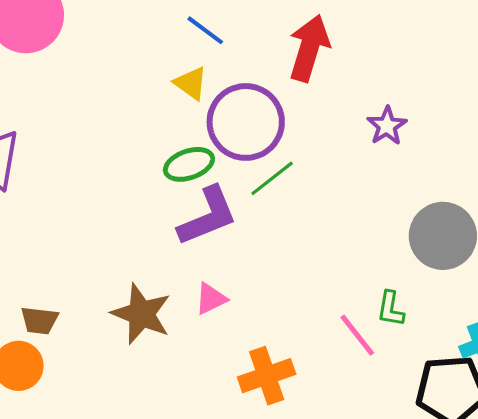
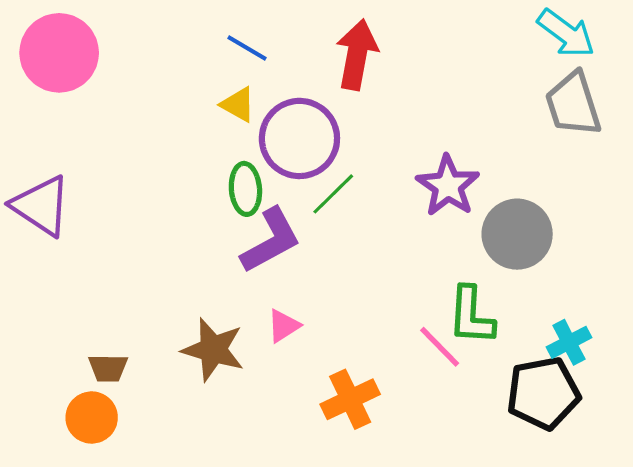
purple star: (387, 126) -> (448, 186), moved, size x1.5
green ellipse: (189, 164) -> (245, 189), turned -69
green L-shape: (391, 309) -> (471, 316), size x1.6

